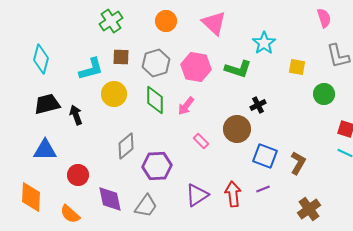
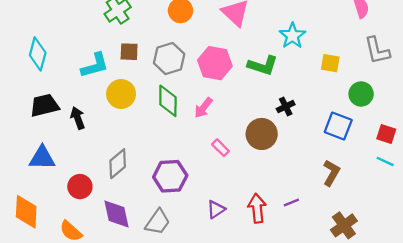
gray diamond: (126, 146) -> (118, 164), moved
blue square: (265, 156) -> (338, 126), moved
purple triangle: (197, 195) -> (216, 209), size x0.7

